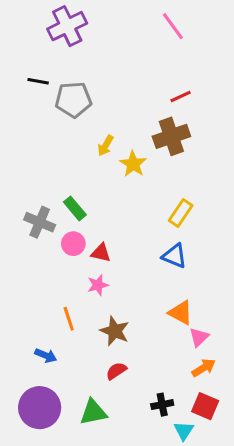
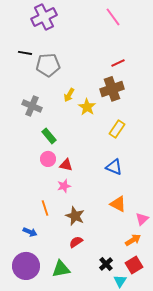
yellow rectangle: (181, 213) -> (117, 129), moved
gray cross: (40, 222) -> (32, 106), moved
pink triangle: (199, 337) -> (142, 219), moved
black cross: (162, 405) -> (106, 264), turned -32
red square: (205, 406) -> (134, 265), turned 36

